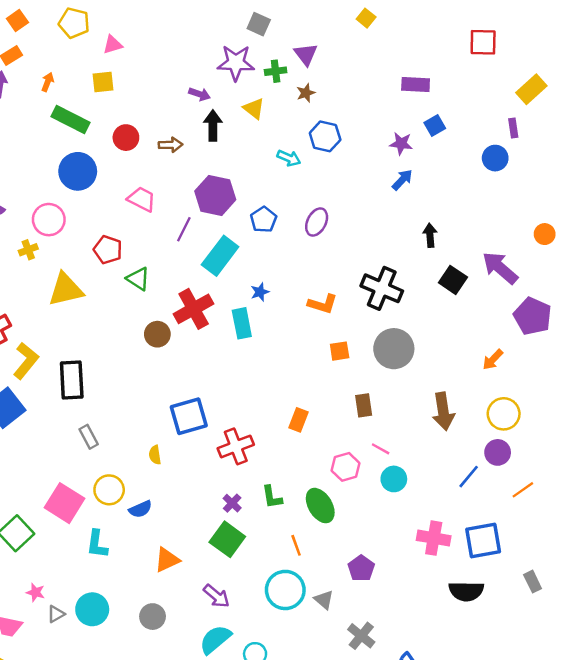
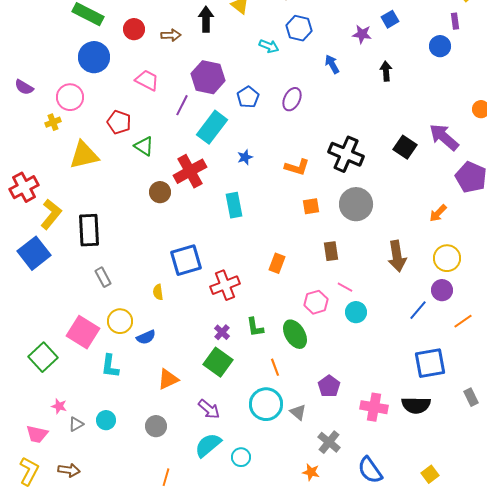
blue arrow: (402, 180) -> (332, 64), moved, turned -72
black arrow: (430, 235) -> (386, 71), moved
cyan rectangle: (242, 323) -> (234, 205), moved
pink cross: (434, 538) -> (374, 407), moved
cyan circle: (92, 609) -> (106, 420), size x0.7

